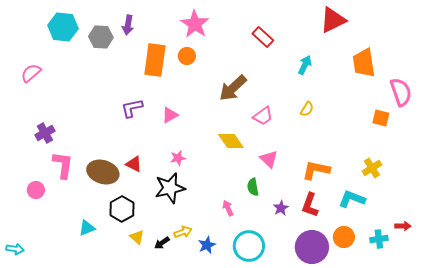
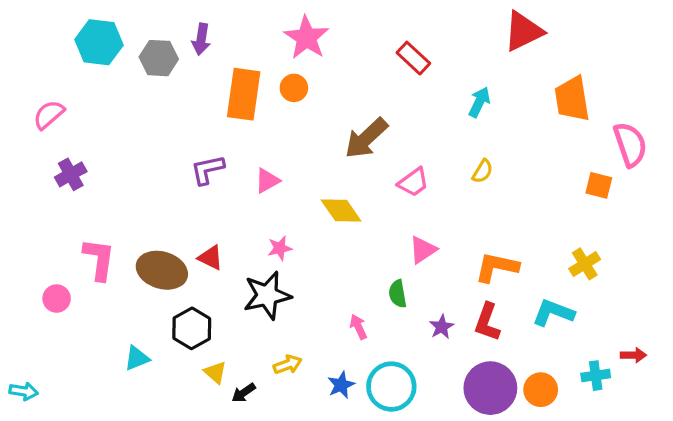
purple cross: (45, 133) -> (71, 174), moved
yellow diamond: (231, 141) -> (341, 210), moved
pink triangle: (269, 159) -> (423, 250), turned 42
orange circle: (344, 237) -> (541, 390), moved
black arrow: (162, 243) -> (244, 393), moved
blue star: (207, 245) -> (341, 385), moved

